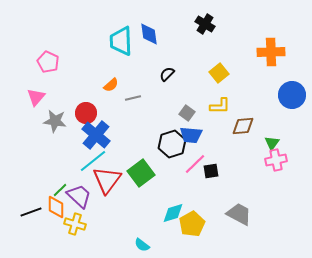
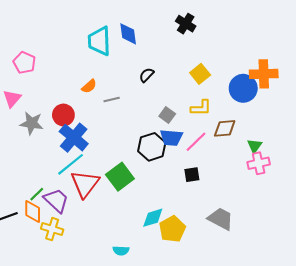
orange cross: (271, 52) -> (264, 74), moved
blue circle: (292, 95) -> (243, 88), moved
pink line: (195, 164) -> (196, 142), moved
cyan semicircle: (142, 245) -> (121, 251), turned -35

